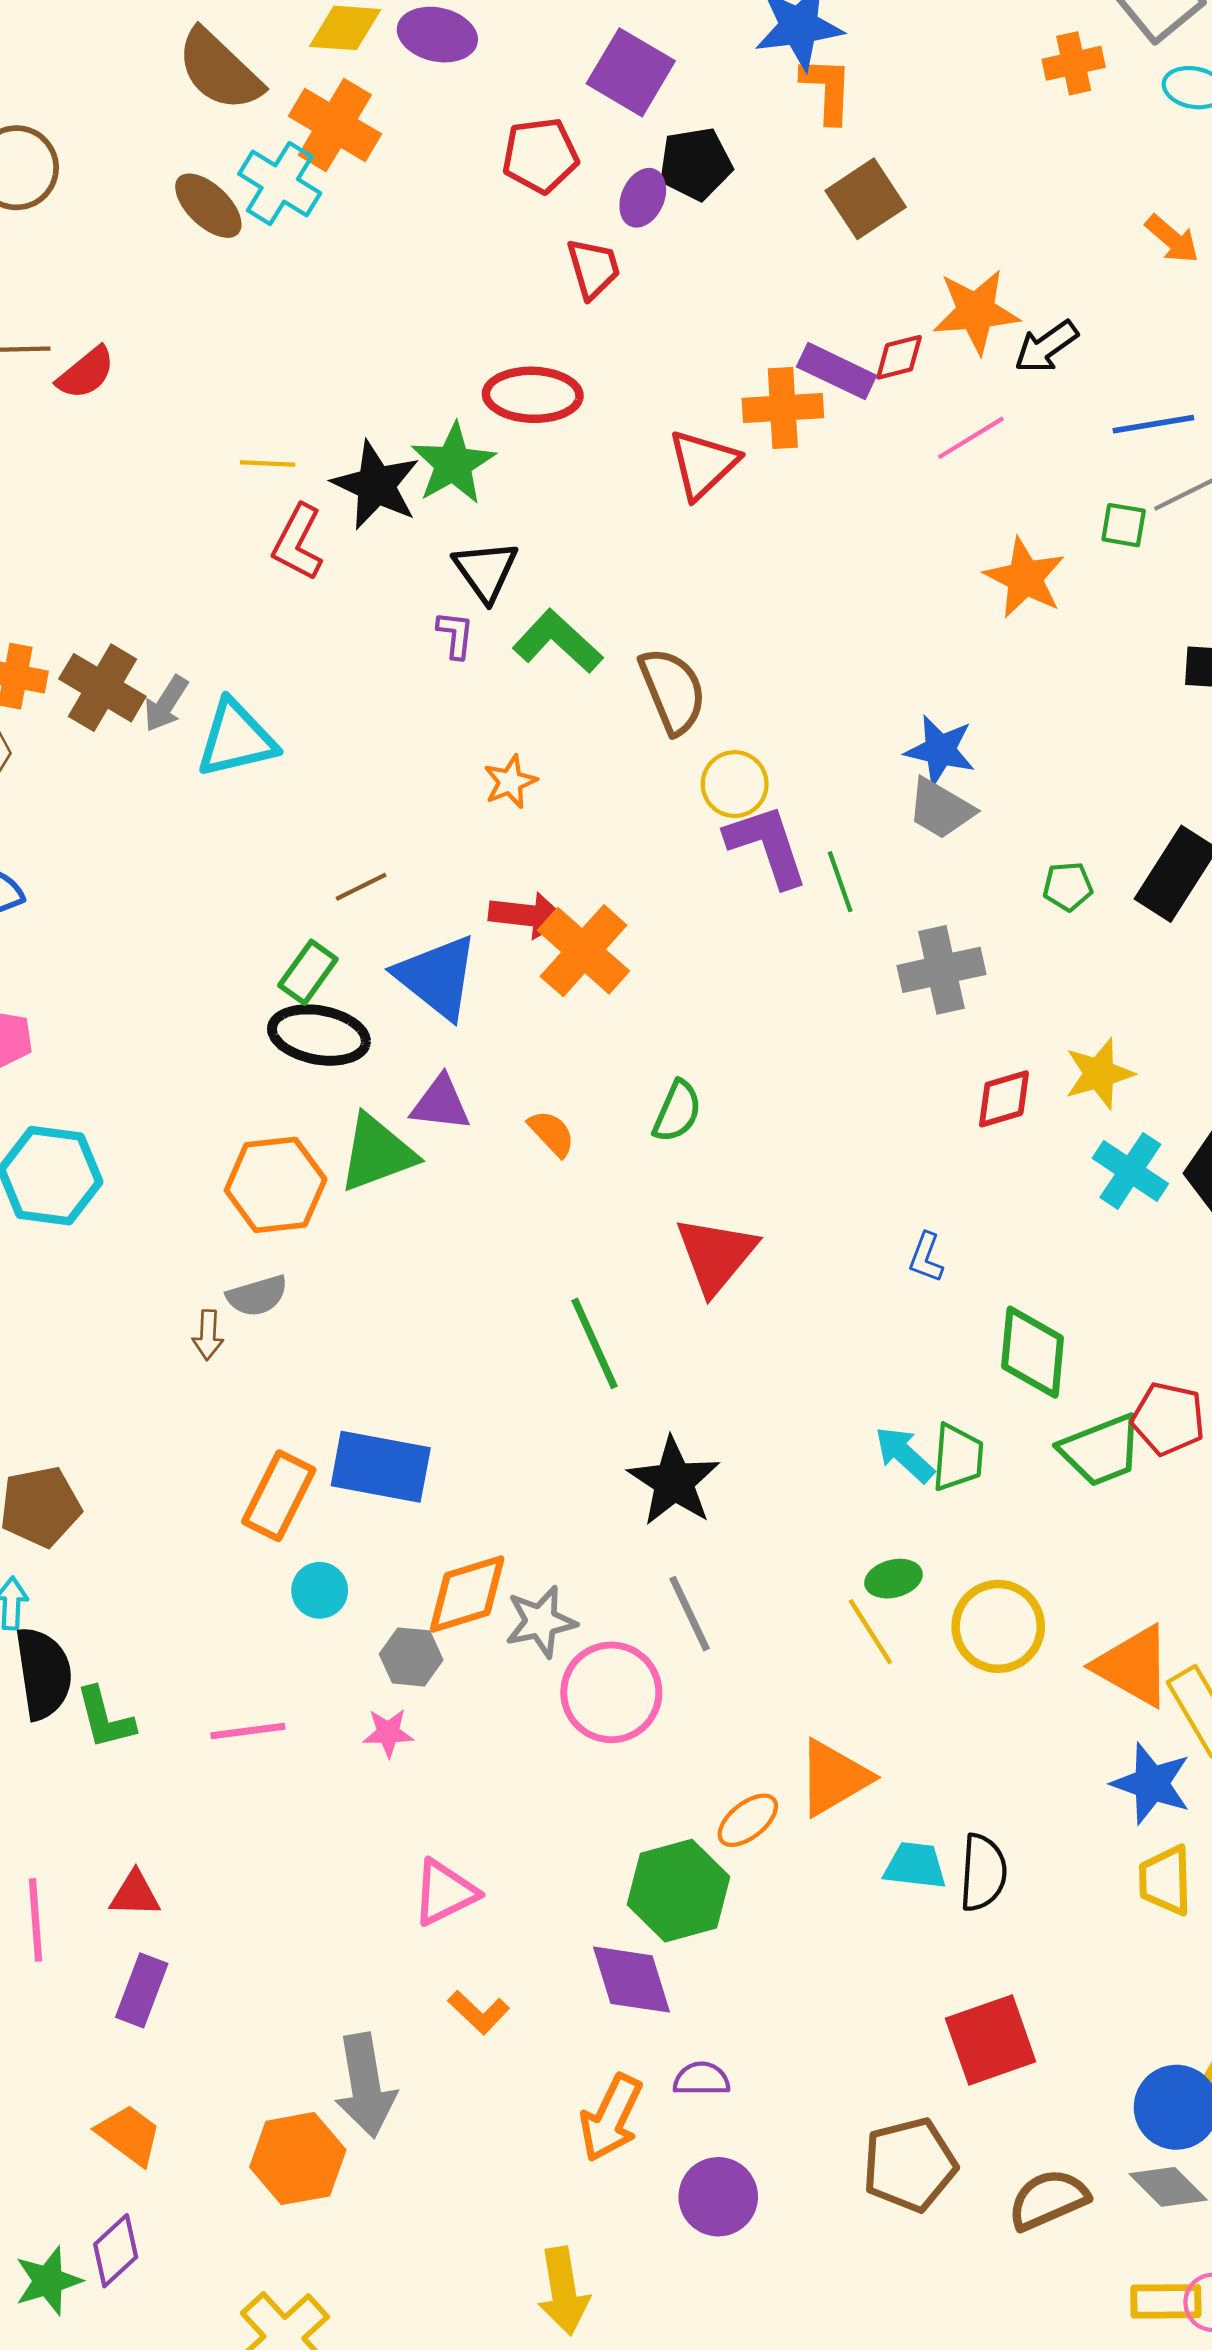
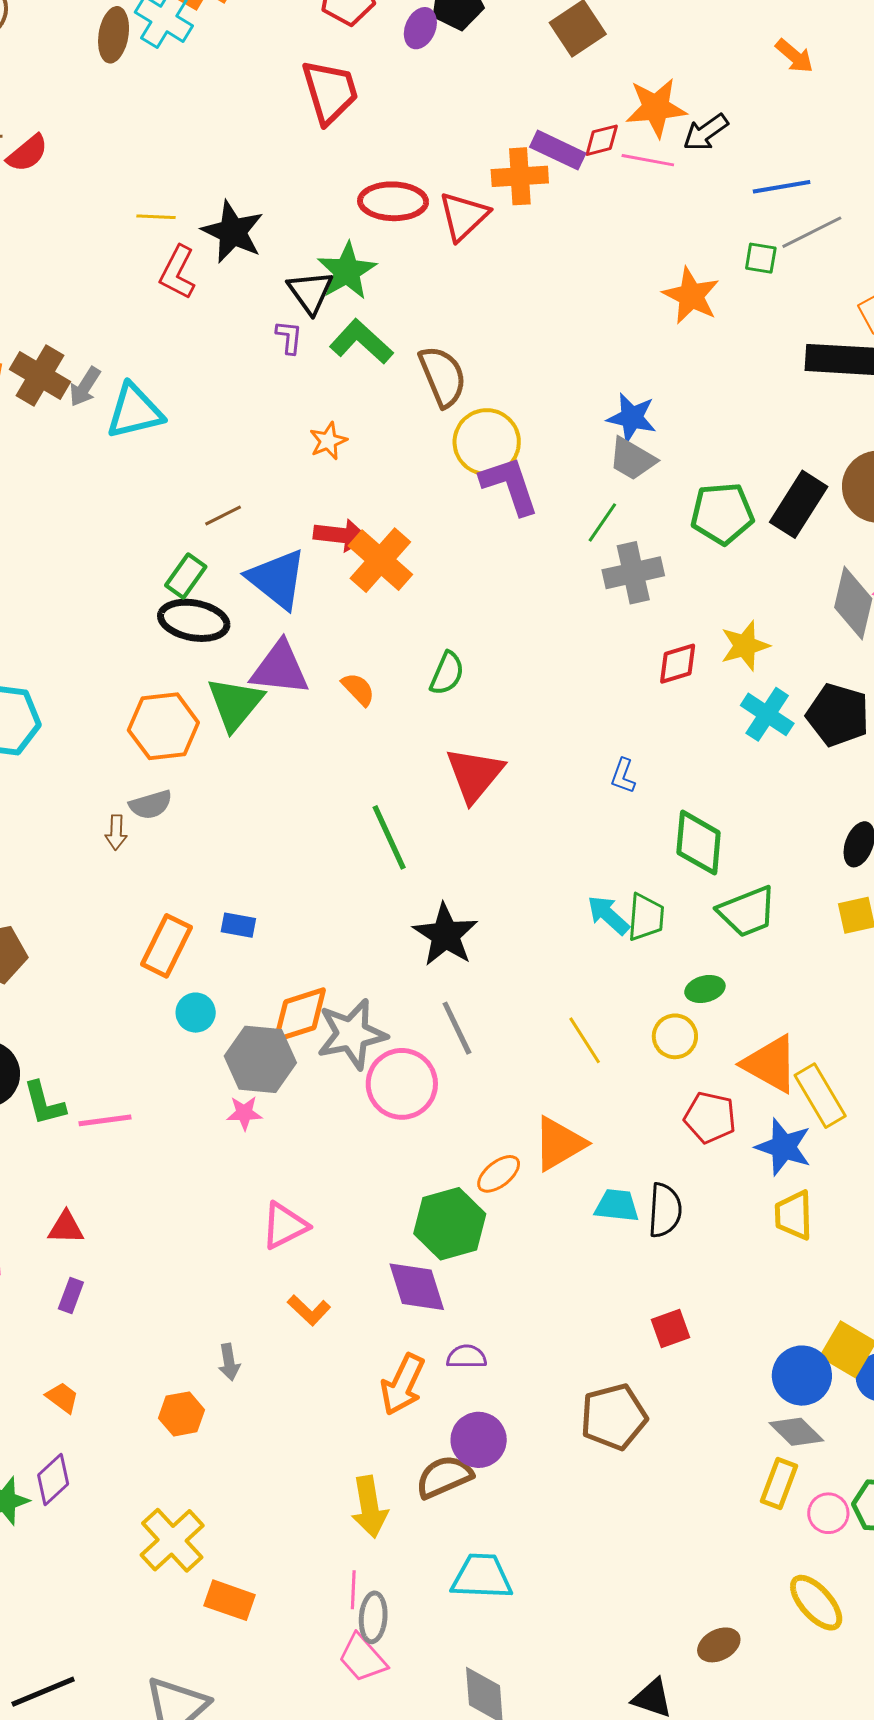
brown ellipse: (208, 206) -> (114, 35), turned 56
red trapezoid: (593, 268) -> (330, 92), moved, size x1.5
red ellipse: (533, 395) -> (393, 201), moved
pink line: (971, 438) -> (648, 160), moved, turned 42
green star: (453, 464) -> (347, 271), moved
yellow circle: (735, 784) -> (487, 442), size x1.4
green line: (840, 882) -> (602, 522), moved, turned 54
green pentagon: (1068, 886) -> (722, 514), size x1.8
purple triangle: (441, 1103) -> (280, 668), size x1.4
green triangle: (377, 1153) -> (235, 704), turned -30
red pentagon: (1168, 1419) -> (710, 1117), moved
blue rectangle: (381, 1467) -> (238, 925), size x0.5
green ellipse: (893, 1579) -> (705, 989), moved
gray star: (541, 1622) -> (352, 1034), size x1.4
yellow circle: (998, 1626) -> (675, 1036), size x0.7
gray hexagon: (411, 1657) -> (260, 1059), size x1.6
pink line: (248, 1731) -> (105, 1120), moved
purple rectangle: (142, 1990) -> (71, 1296), size x0.7
red square: (991, 2040) -> (671, 1328), size x0.6
gray arrow: (365, 2086) -> (229, 1362), size x0.5
orange trapezoid: (129, 2135) -> (62, 1398), size x0.7
orange hexagon: (298, 2159) -> (182, 1414), size x0.7
brown semicircle: (1048, 2200) -> (444, 1477), moved
yellow rectangle: (1166, 2301) -> (779, 1484), moved, turned -69

